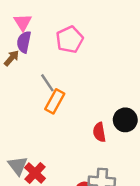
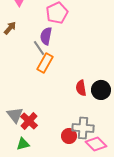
purple semicircle: (24, 42) -> (46, 36), moved
black circle: (125, 120) -> (101, 90), moved

